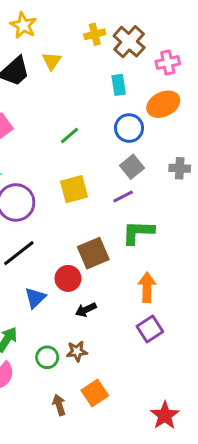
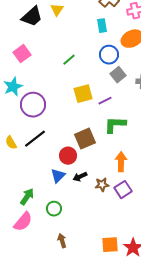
gray square: (132, 167) -> (118, 75), moved
yellow square: (74, 189) -> (83, 94), moved
blue triangle: (35, 298) -> (58, 176), moved
brown star: (77, 351) -> (102, 185), moved
orange square: (95, 393) -> (110, 245), moved, turned 30

